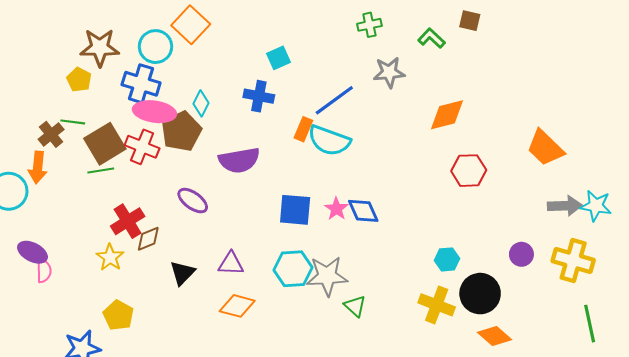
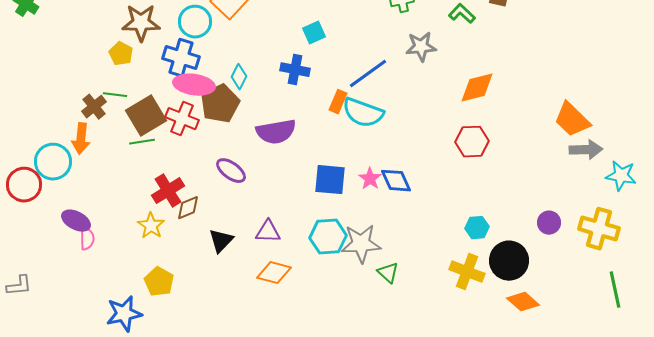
red hexagon: (469, 171) -> (472, 142), moved
gray arrow: (565, 206) -> (586, 150), moved

